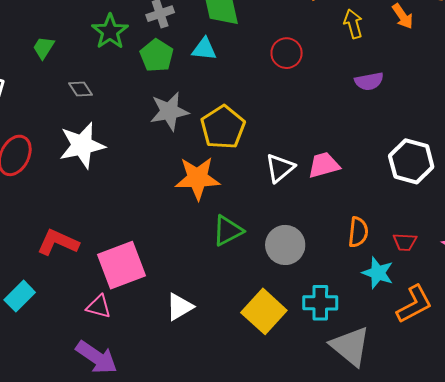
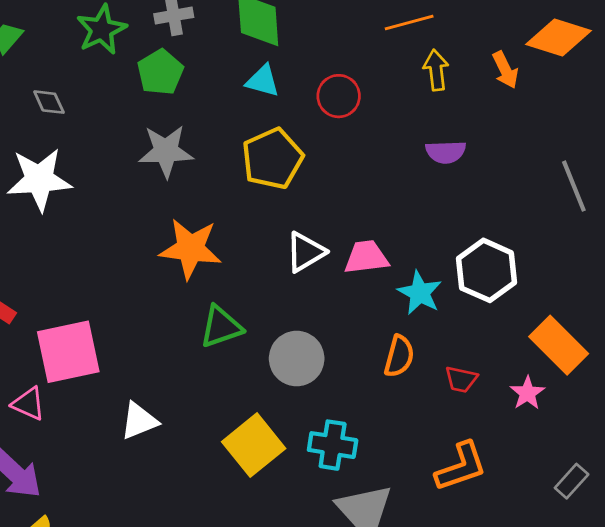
cyan triangle: (204, 49) -> (263, 81), moved
yellow pentagon: (223, 127) -> (272, 159), moved
cyan star: (378, 273) -> (420, 293), moved

